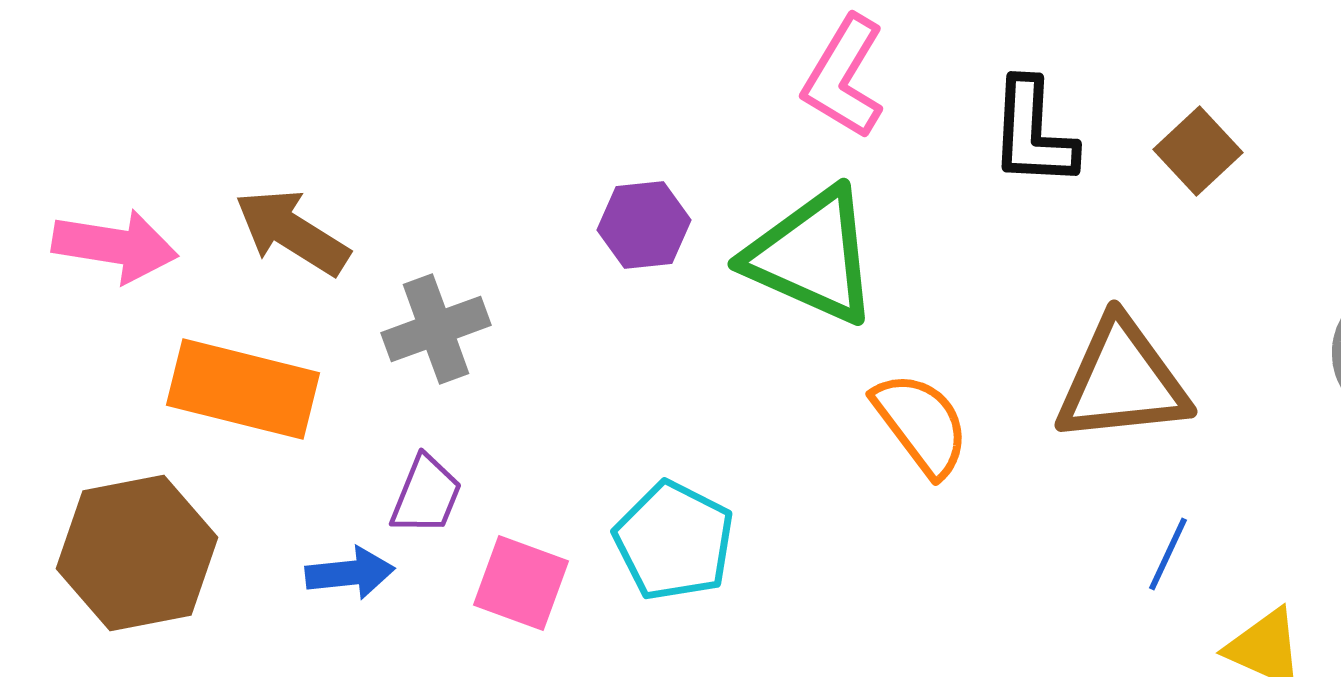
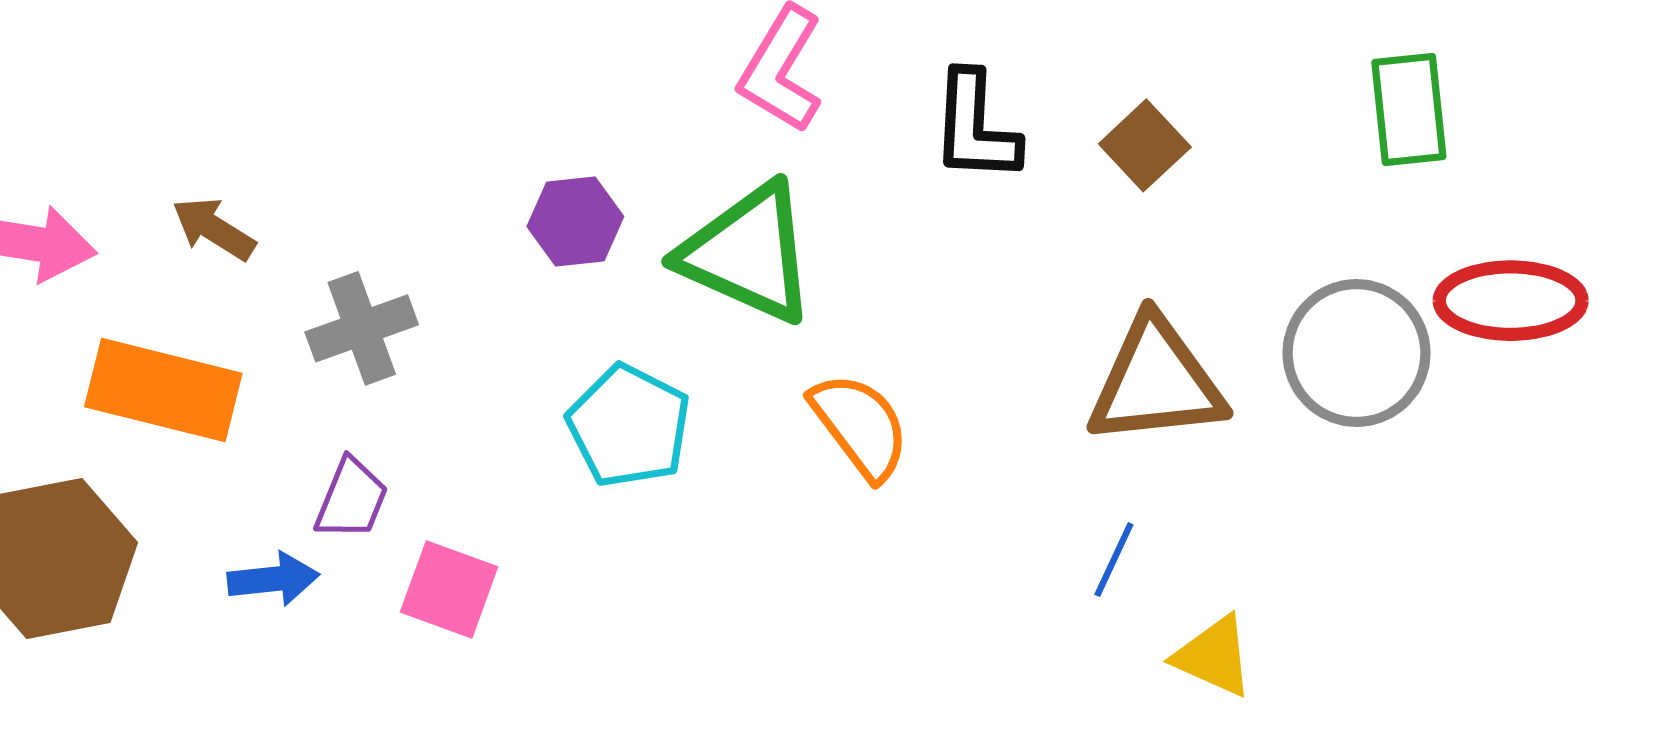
brown arrow: (292, 232) -> (214, 229), size x0.7
brown triangle: (1122, 381) -> (1156, 382), moved
cyan pentagon: (674, 541) -> (629, 426), moved

